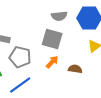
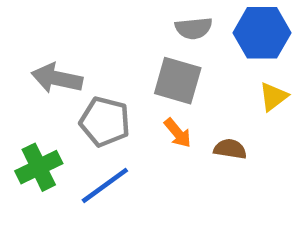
orange arrow: (52, 62) -> (178, 133), turned 96

